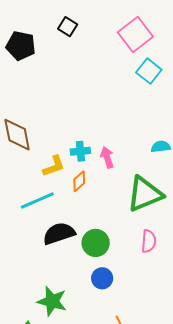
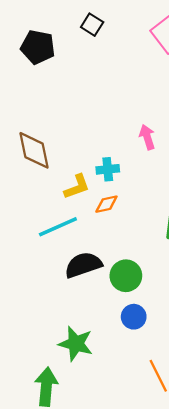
pink arrow: (107, 157) -> (147, 137), moved
orange diamond: (79, 181) -> (106, 204), turned 30

